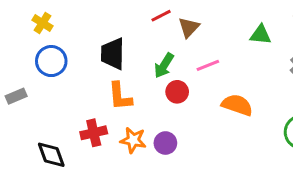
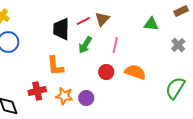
red line: (161, 16) -> (83, 21), moved
black trapezoid: (113, 54) -> (61, 29), moved
pink line: (208, 65) -> (115, 45), turned -56
red circle: (177, 92) -> (106, 72), moved

